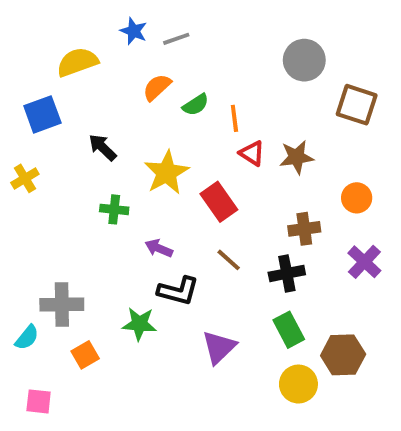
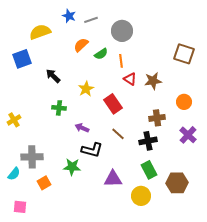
gray circle: (304, 60) -> (122, 31), moved
yellow star: (167, 173) -> (86, 89), size x0.7
yellow cross: (25, 178) -> (14, 120), moved
purple triangle: (219, 347) -> (113, 179), turned 42
yellow circle: (298, 384) -> (141, 196), moved

